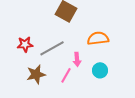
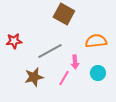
red star: (25, 44) -> (14, 41), moved

